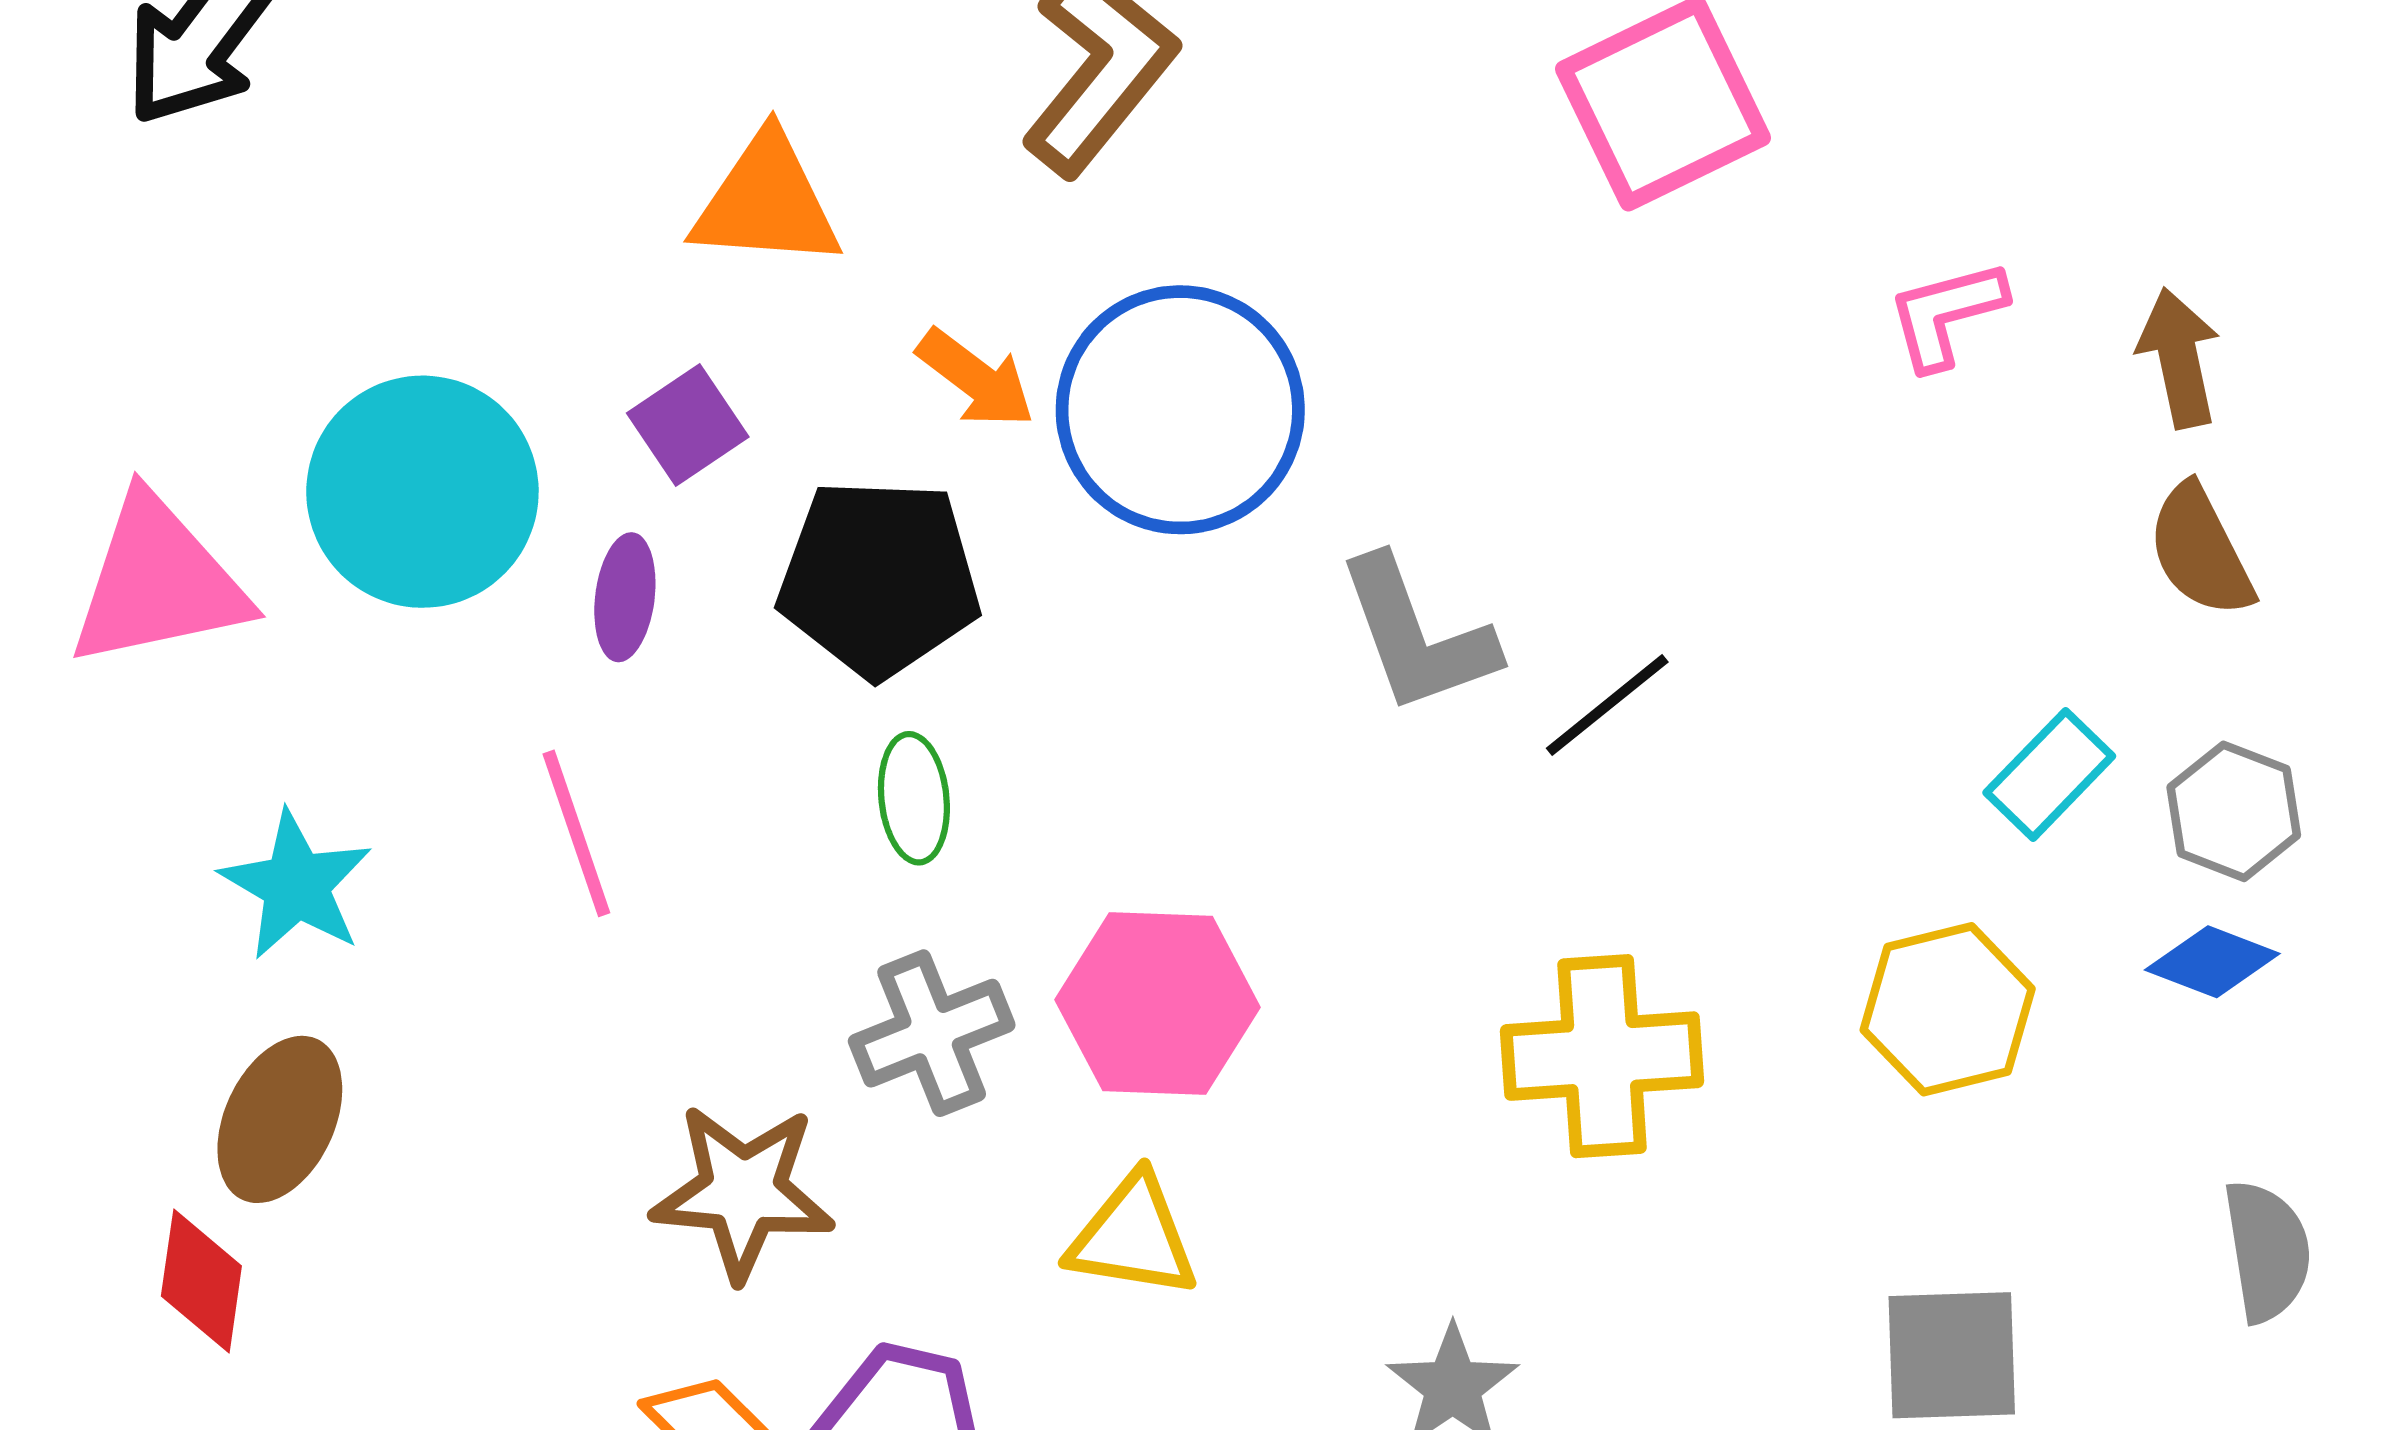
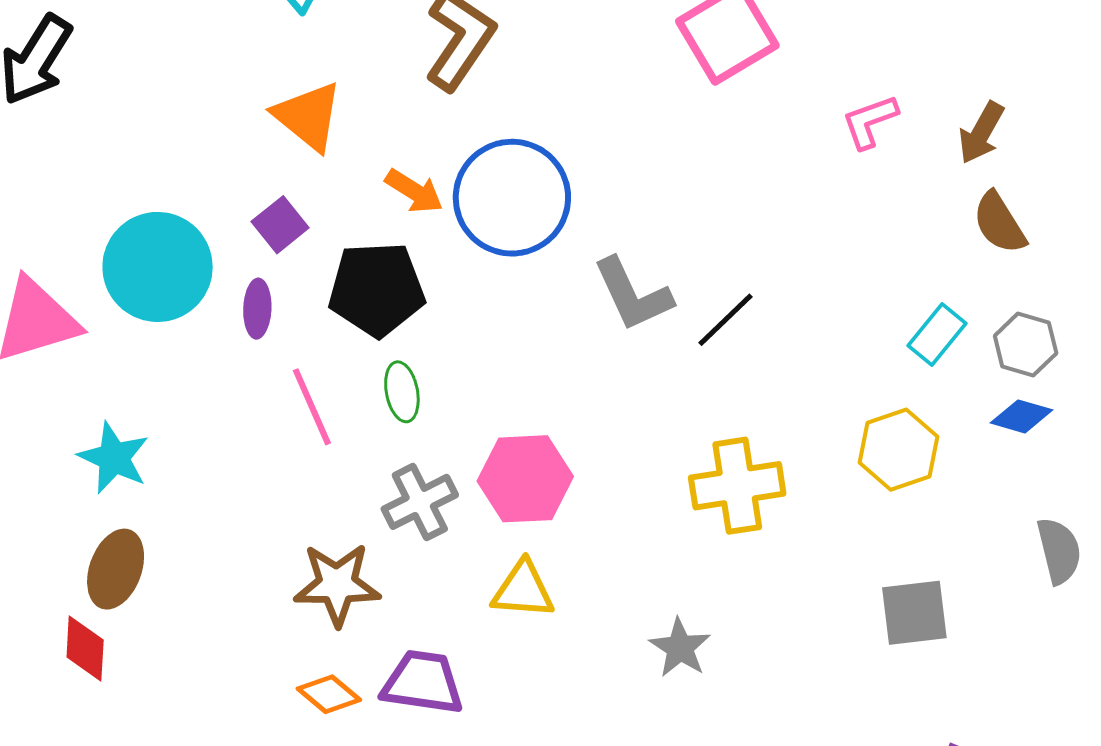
orange triangle: (766, 202) -> (308, 116), turned 40
brown arrow: (2179, 358) -> (981, 133), turned -134
pink line: (576, 833) -> (312, 407), moved

